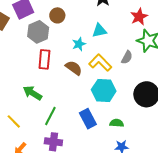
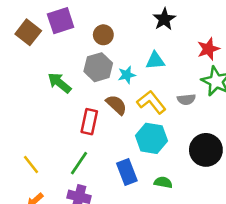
gray hexagon: (38, 32) -> (98, 67), moved
gray semicircle: (127, 57) -> (186, 99), turned 48
red rectangle: (44, 59) -> (89, 122), moved
green arrow: (32, 93) -> (59, 83), moved

